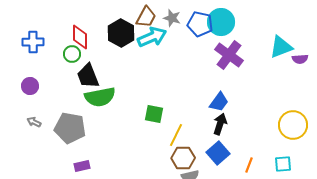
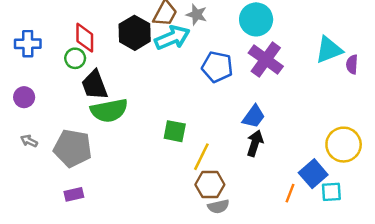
blue pentagon: (200, 24) -> (217, 67), moved
purple semicircle: (300, 59) -> (352, 64), turned 98
blue square: (218, 153) -> (313, 174), moved
purple rectangle: (82, 166) -> (74, 194), moved

